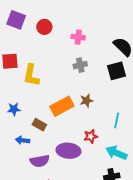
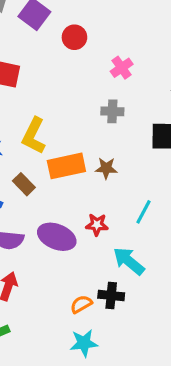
pink cross: (78, 37) -> (122, 68), turned 32
yellow L-shape: (31, 75) -> (34, 136), moved

